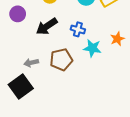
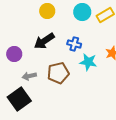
purple circle: (18, 14) -> (14, 54), moved

